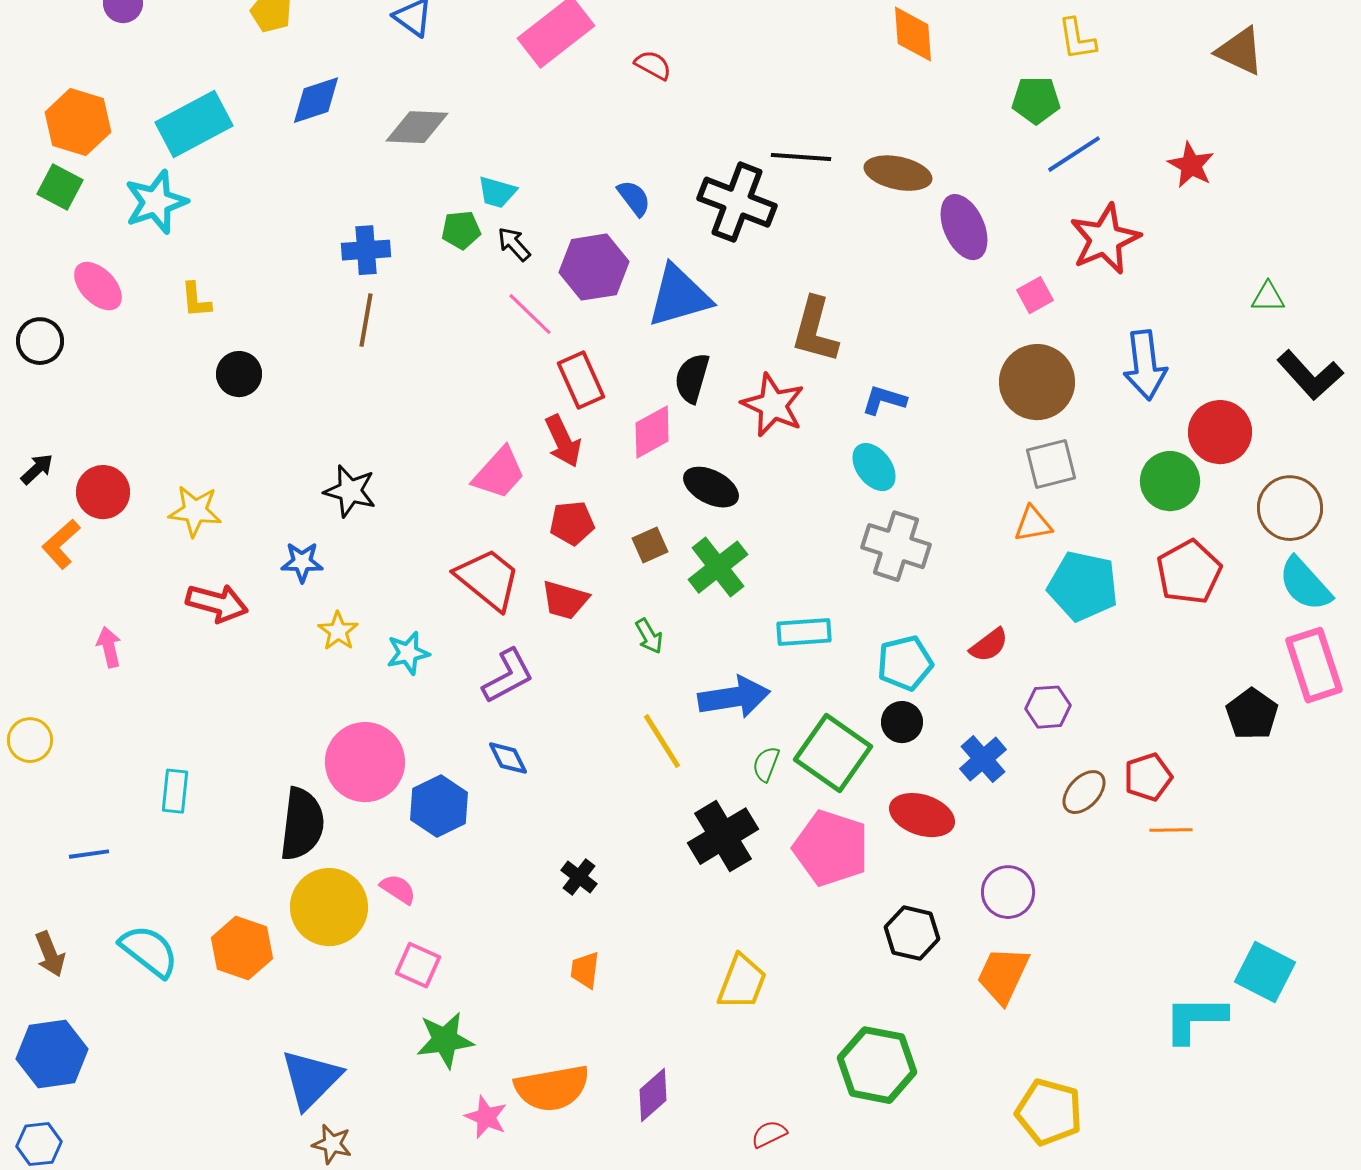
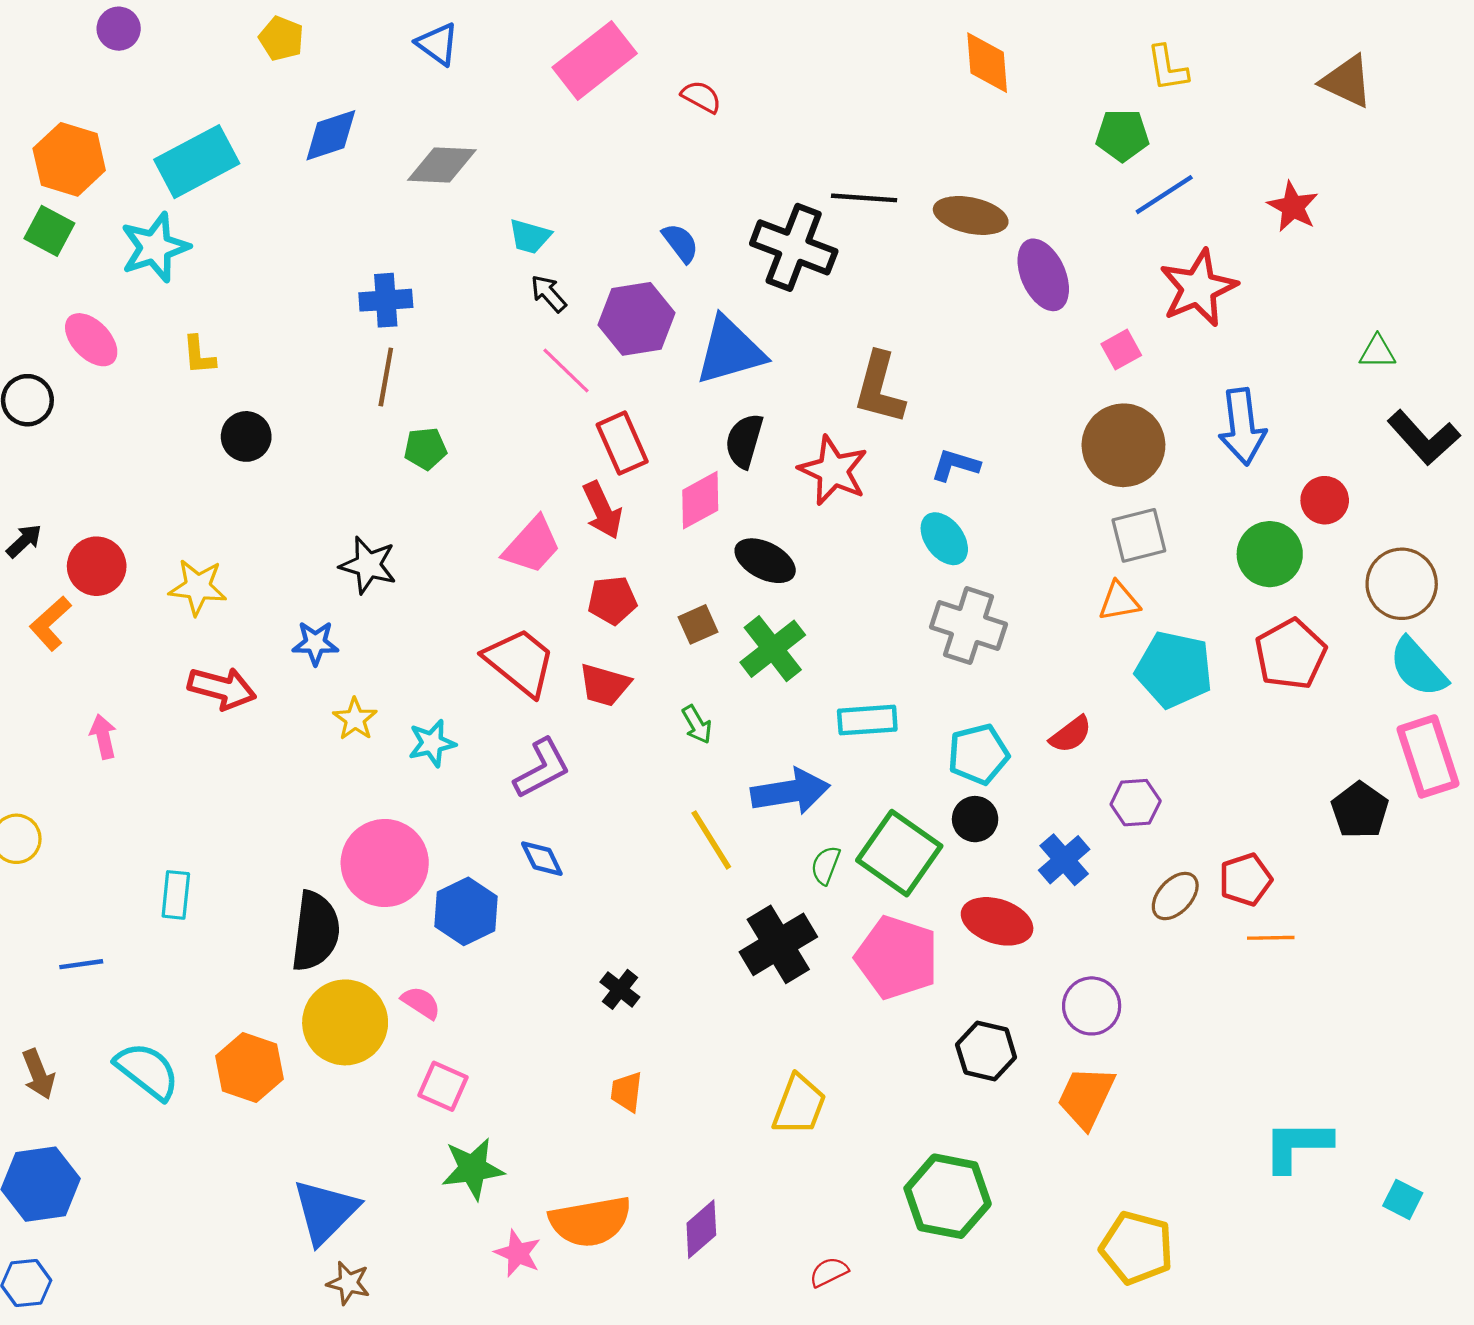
green pentagon: (461, 230) -> (425, 449), moved
red circle: (1220, 432) -> (1325, 500), size x0.7
cyan square: (1265, 972) -> (1403, 1199), moved, size x0.6

